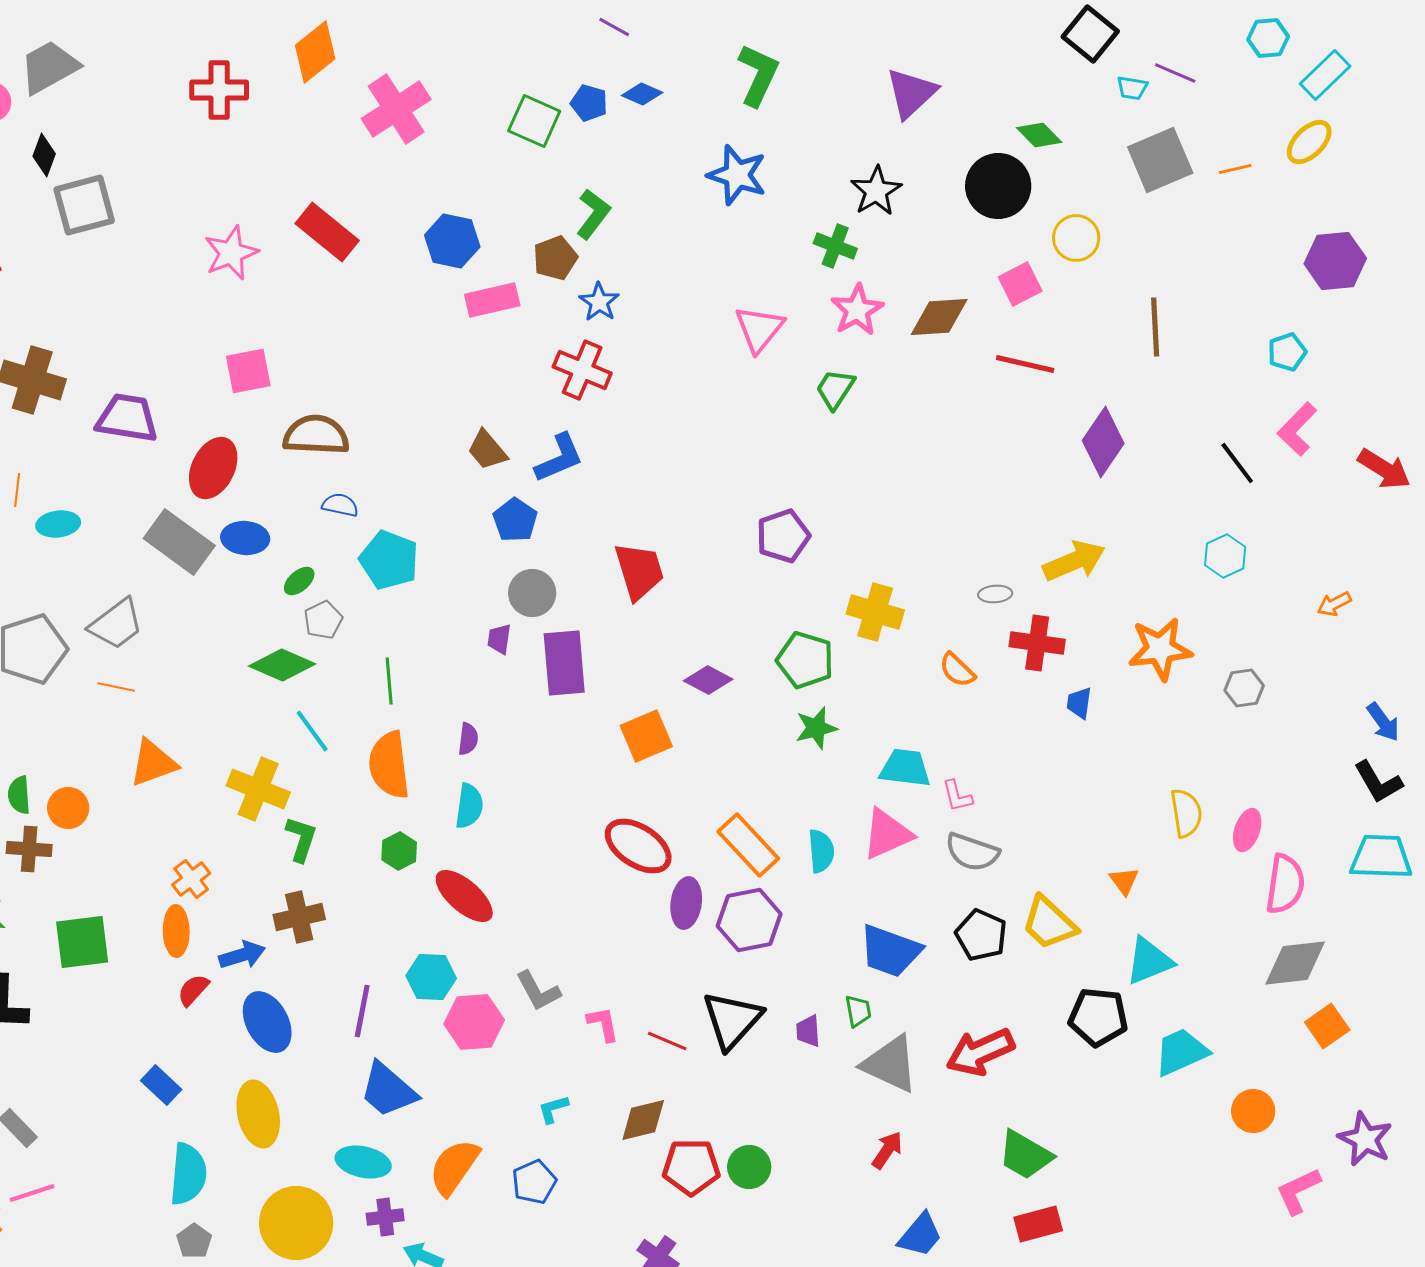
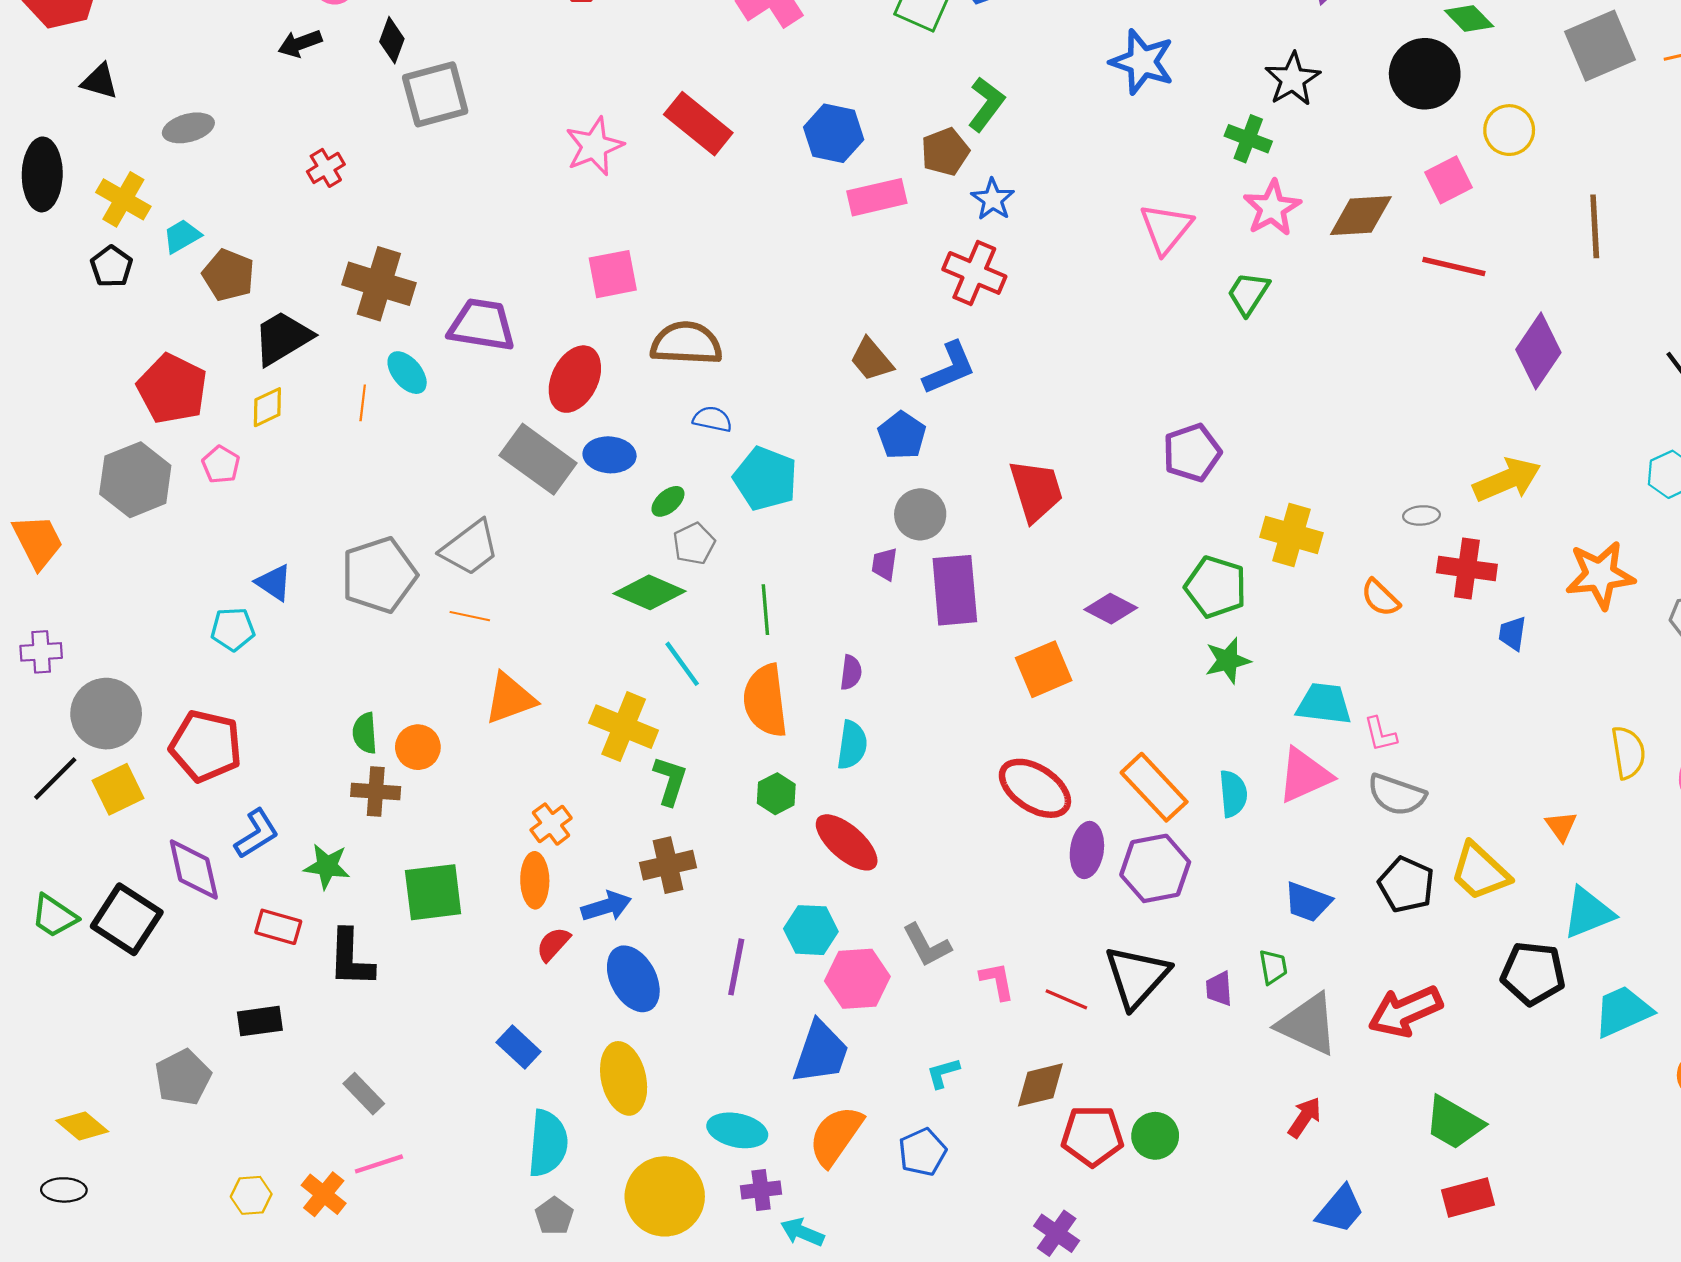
cyan ellipse: (58, 524) -> (407, 373), moved, turned 57
blue trapezoid: (890, 951) -> (1308, 902), size x0.7
blue trapezoid: (388, 1090) -> (821, 1052), moved, turned -112

